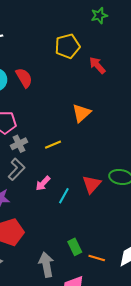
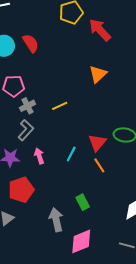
red arrow: (97, 65) -> (100, 30), size x1.4
orange triangle: (81, 113) -> (98, 74), moved
pink arrow: (43, 183) -> (39, 156), moved, turned 119
orange line: (97, 258) -> (99, 165), moved, turned 42

